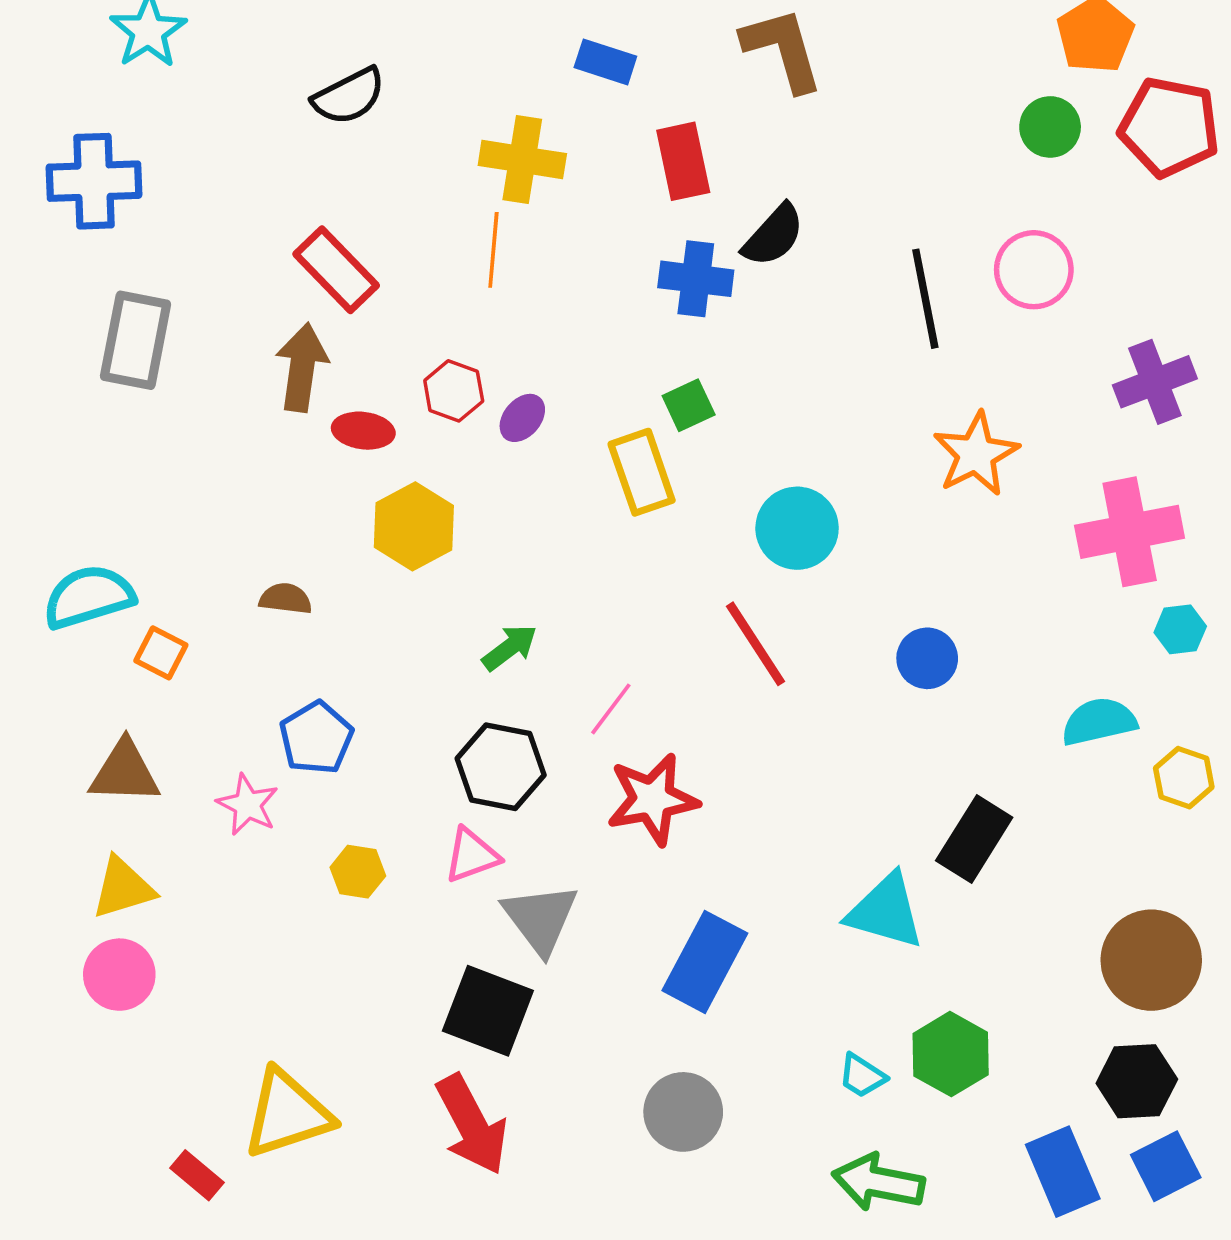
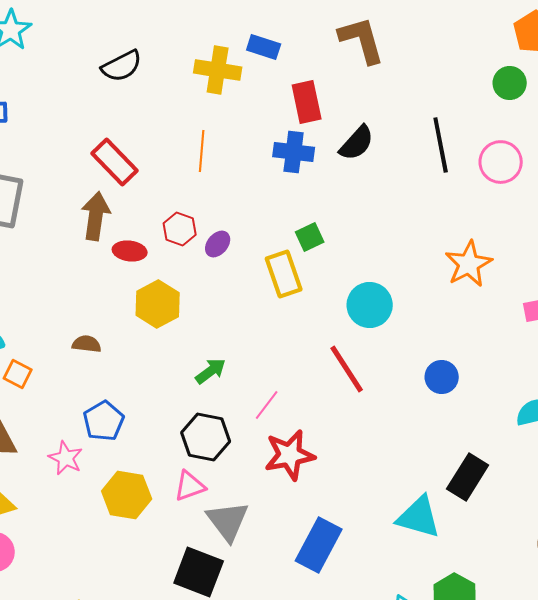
yellow cross: (522, 159) -> (218, 70), moved
blue cross: (696, 279) -> (294, 152), moved
black line: (925, 299) -> (441, 145), moved
yellow hexagon: (358, 872) -> (127, 495), size x1.6

